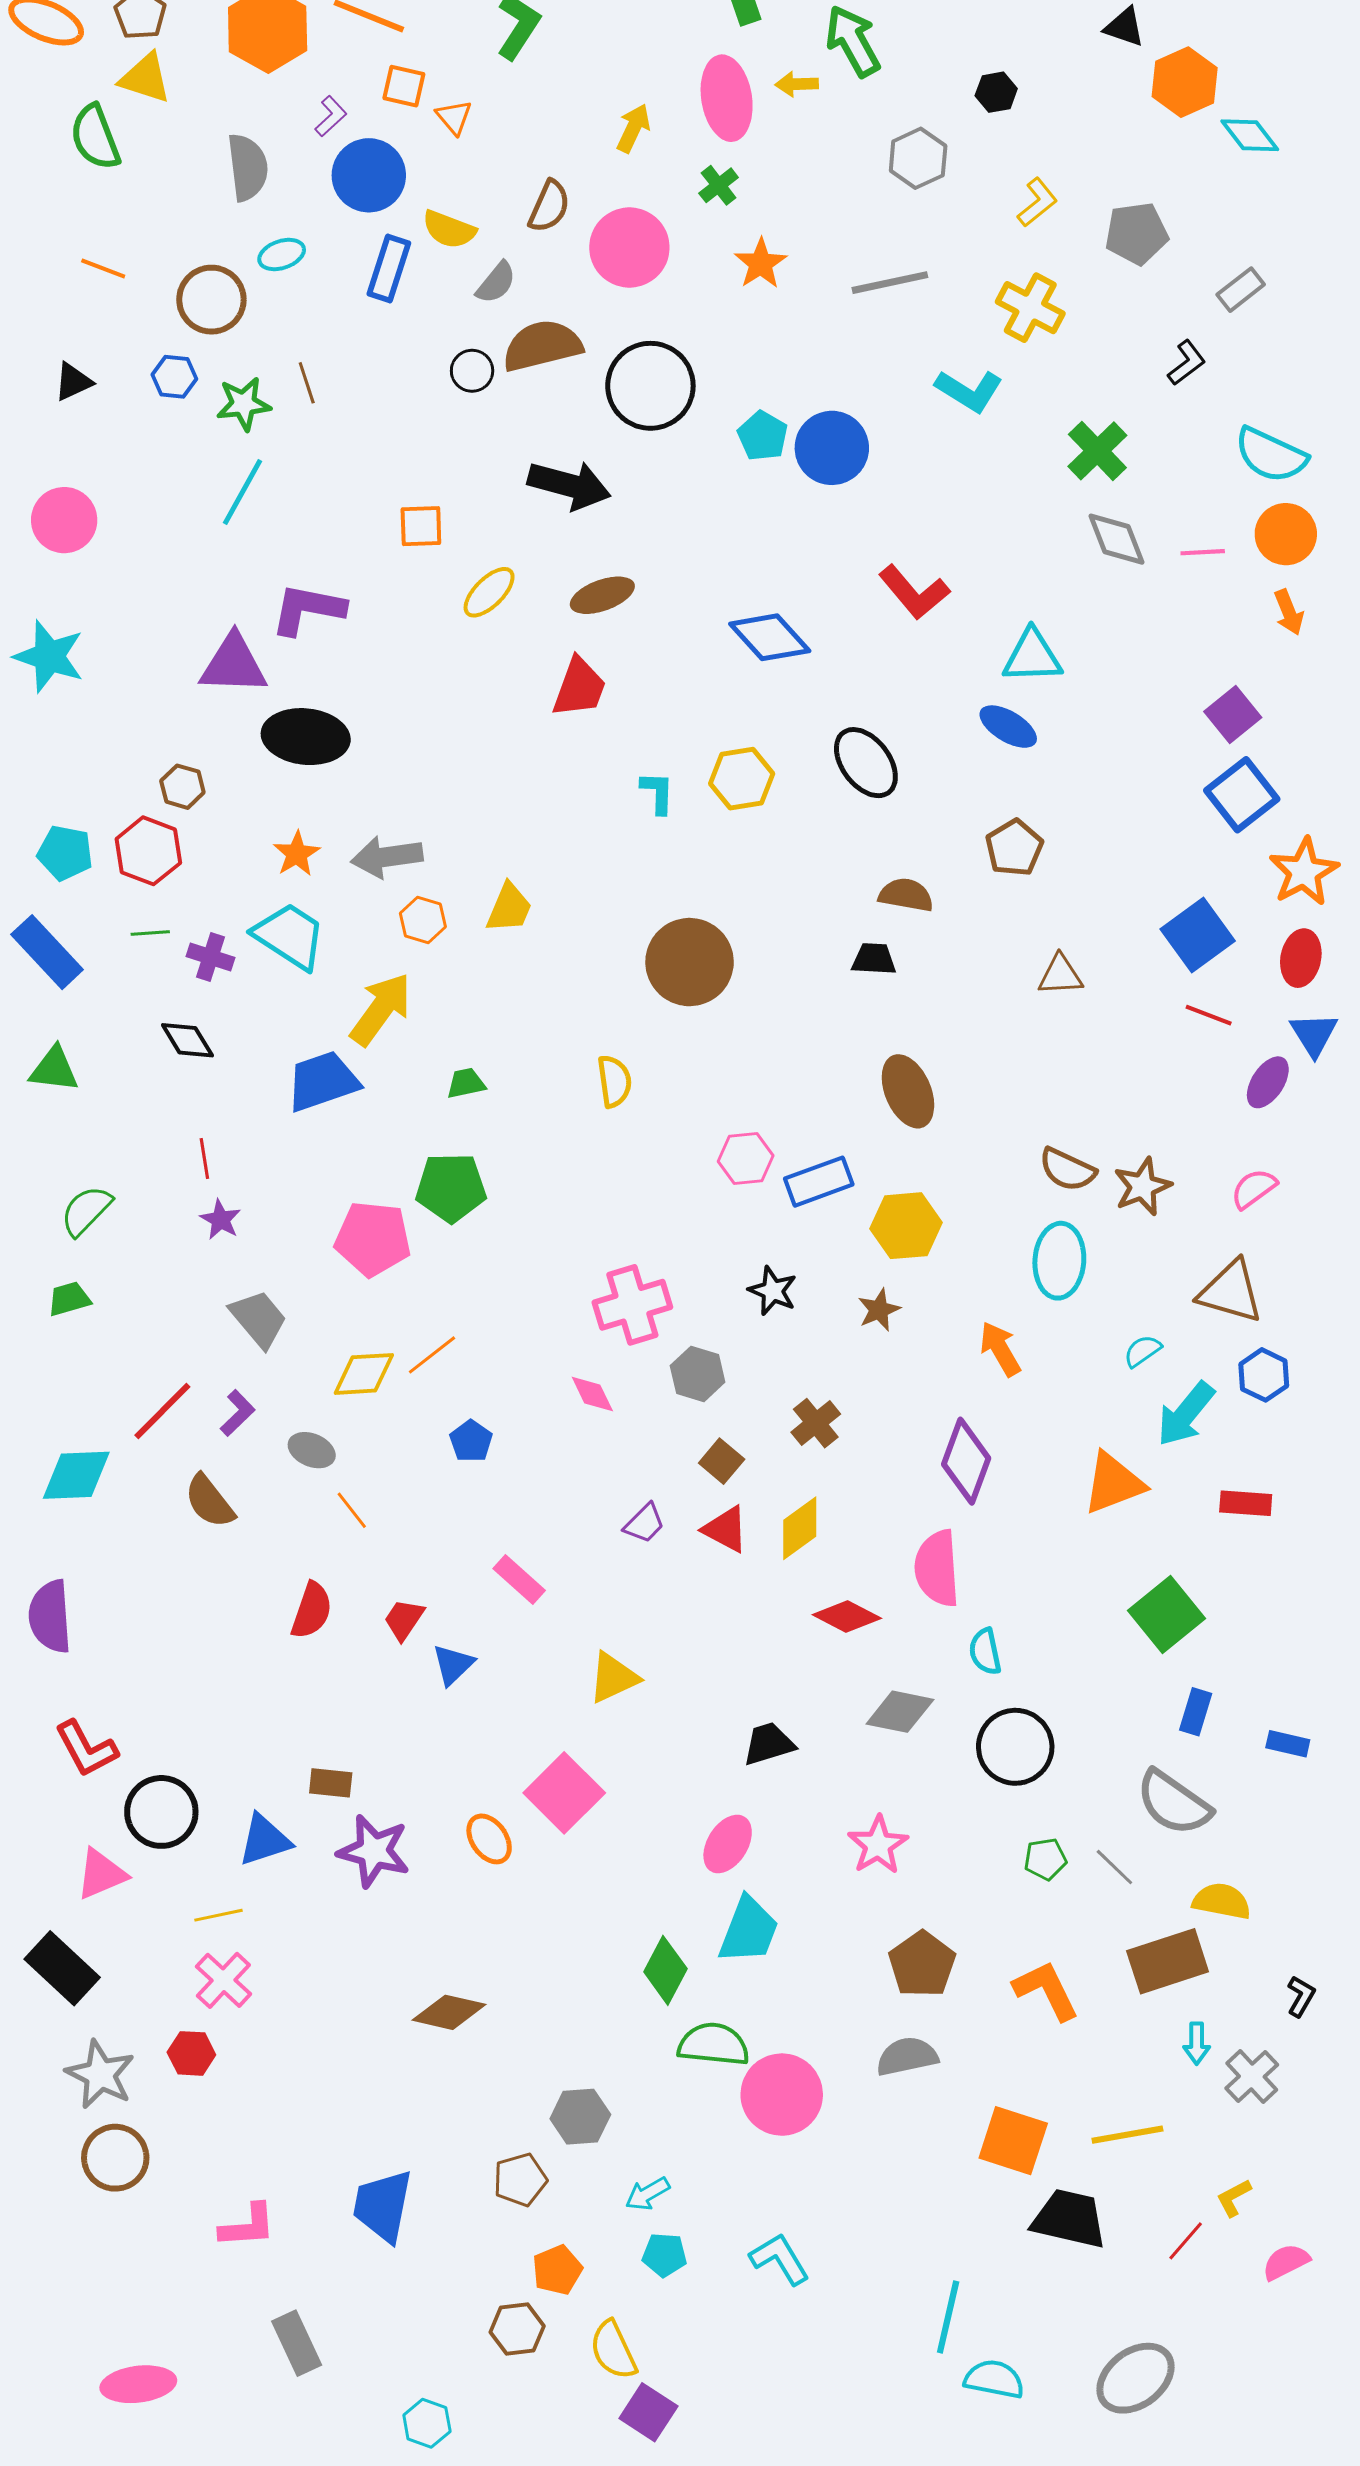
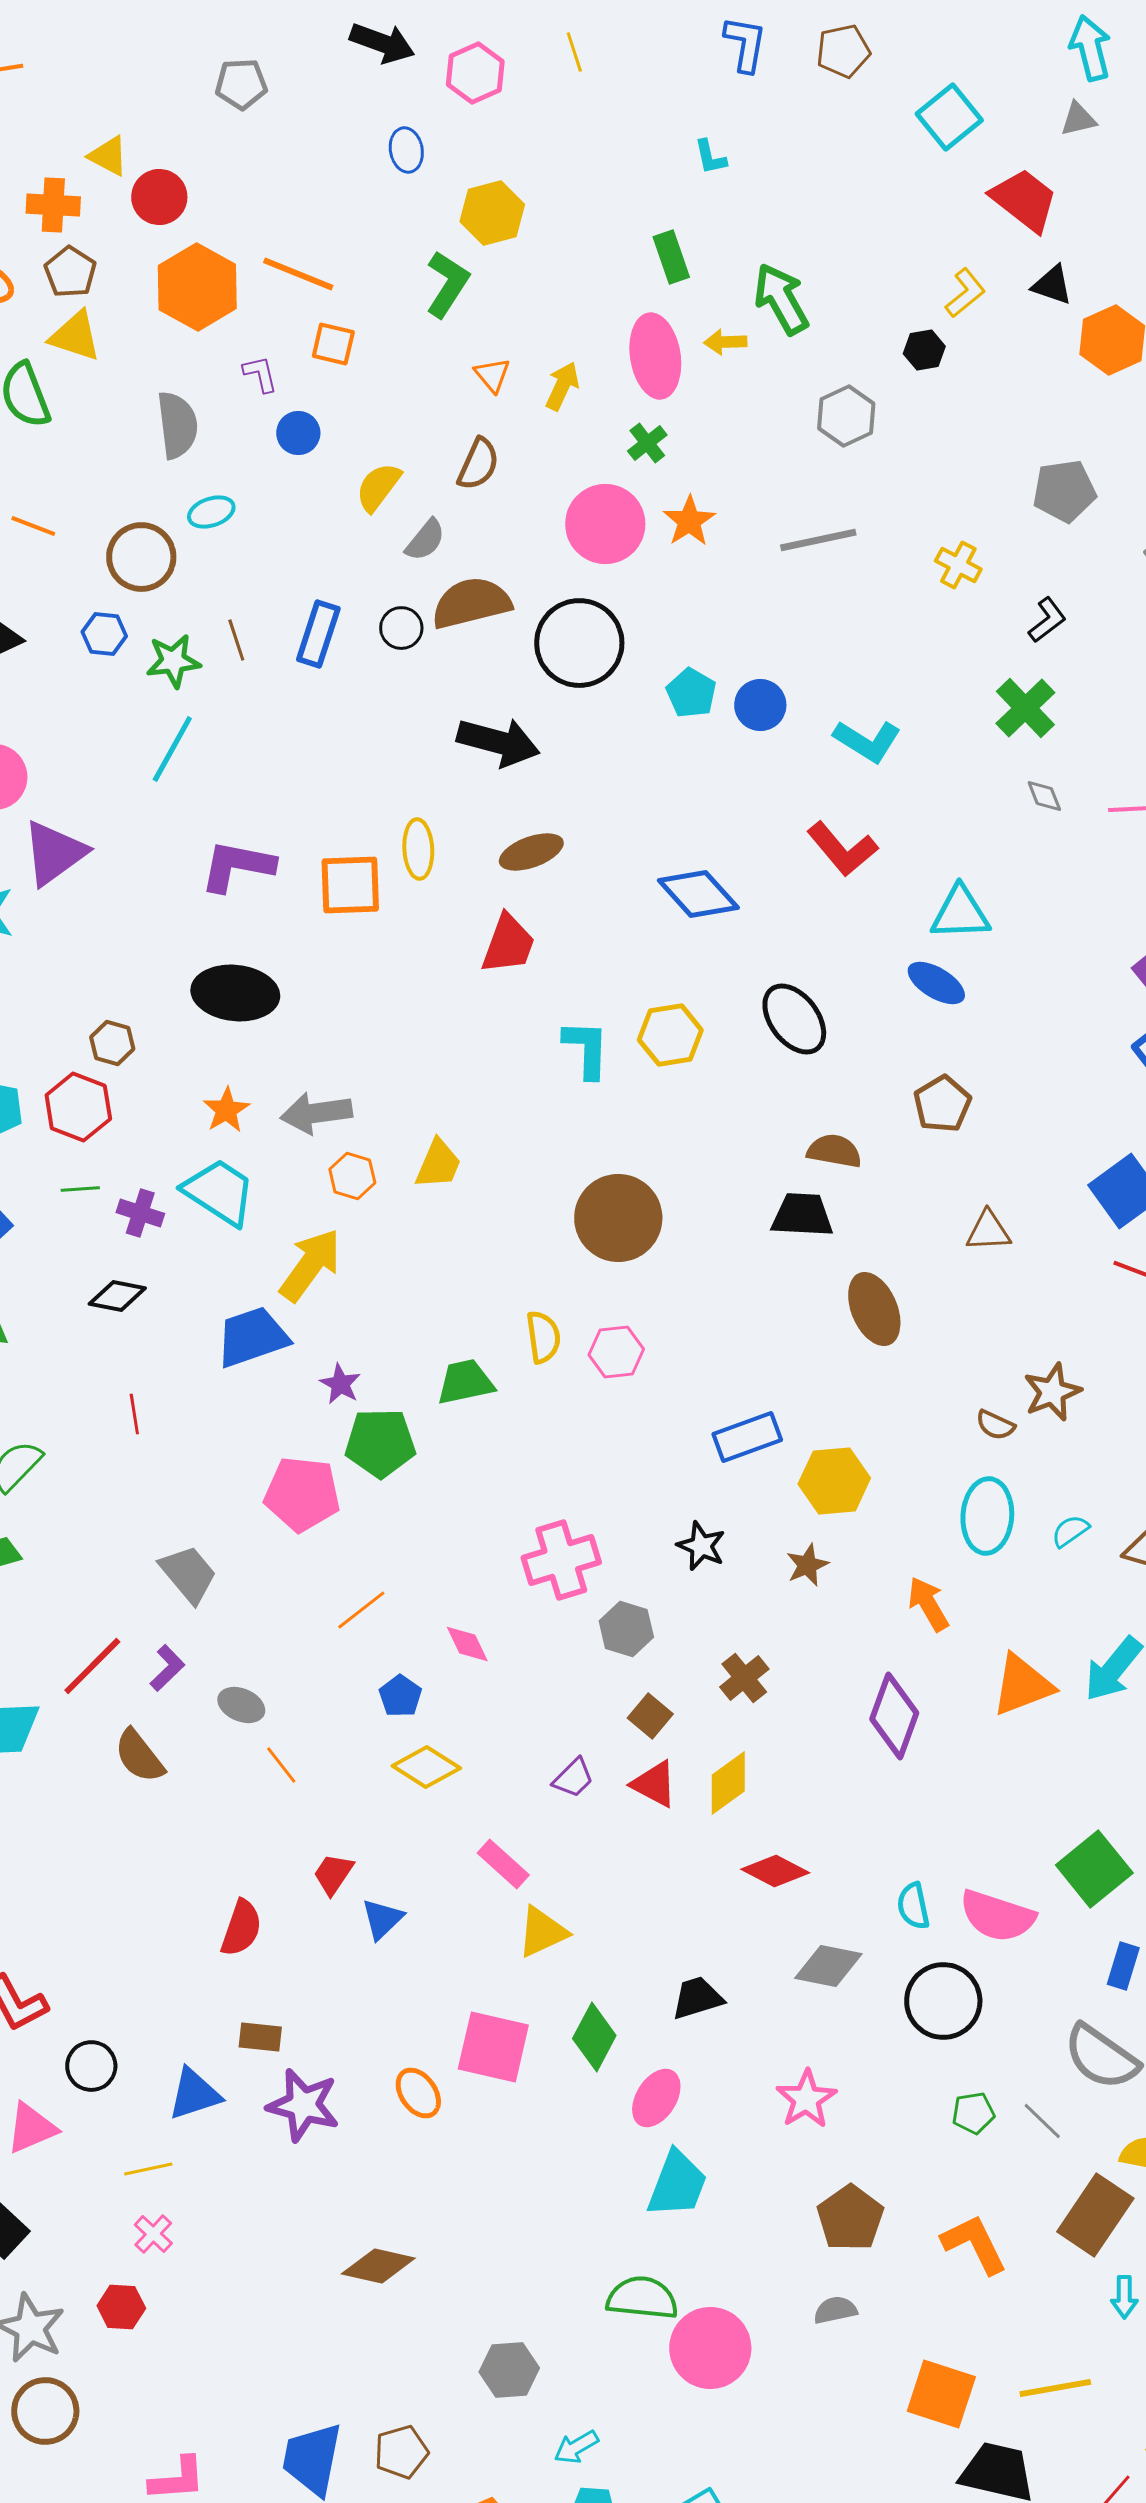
purple L-shape: (331, 116) -> (260, 374), turned -60
orange triangle: (454, 117) -> (492, 375), moved
blue circle: (369, 175) -> (298, 433), size x0.6
yellow L-shape: (1037, 202) -> (965, 293), moved
yellow semicircle: (449, 229) -> (378, 487), turned 106
pink circle: (629, 247) -> (605, 524), moved
blue rectangle: (389, 269) -> (318, 634), moved
yellow cross: (1030, 308) -> (958, 565), size x0.7
black L-shape: (1187, 363) -> (1047, 620), moved
cyan L-shape: (969, 391) -> (867, 741), moved
blue circle: (832, 448) -> (760, 705), size x0.7
orange square: (421, 526) -> (350, 885), moved, size x1.4
gray diamond: (1116, 539) -> (1044, 796), size x0.6
yellow ellipse: (489, 592) -> (418, 849), turned -48
purple triangle: (234, 664) -> (54, 853), moved, turned -38
cyan L-shape: (657, 793) -> (586, 1049), size x1.4
black trapezoid: (874, 959) -> (802, 1215), size x1.4
black diamond: (187, 1040) -> (117, 1296), turned -48
green trapezoid: (466, 1083) -> (465, 1382), moved, size x1.5
brown ellipse: (908, 1091) -> (874, 1309), moved
pink hexagon: (746, 1158) -> (616, 1352), moved
brown semicircle: (1067, 1170) -> (995, 1425), size x0.7
brown star: (1143, 1187) -> (1052, 1392), moved
purple star: (220, 1220) -> (340, 1384), moved
cyan semicircle: (1143, 1351) -> (1070, 1531), moved
yellow diamond: (364, 1374) -> (426, 1767), moved, turned 36
pink diamond: (592, 1394) -> (467, 1644), moved
orange triangle: (1113, 1483) -> (1022, 1685), moved
pink semicircle: (937, 1568) -> (997, 1916), moved, turned -68
pink rectangle: (519, 1579) -> (503, 1864), moved
red semicircle: (312, 1610) -> (241, 1928), moved
pink square: (564, 1793) -> (493, 2047), turned -32
black circle: (161, 1812) -> (91, 2066), size x0.7
brown rectangle: (1168, 1961) -> (1095, 2215), turned -38
green diamond: (665, 1970) -> (594, 2037), moved
pink cross: (223, 1980) -> (153, 2234), size x0.7
gray semicircle: (907, 2056) -> (835, 2310), size x0.7
brown pentagon: (520, 2180) -> (401, 2452), moved

